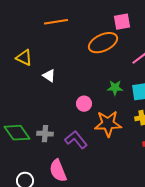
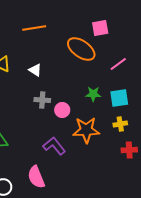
orange ellipse: (103, 43) -> (81, 49), turned 60
white triangle: (49, 76) -> (35, 70), moved
gray cross: (45, 134) -> (42, 100), moved

